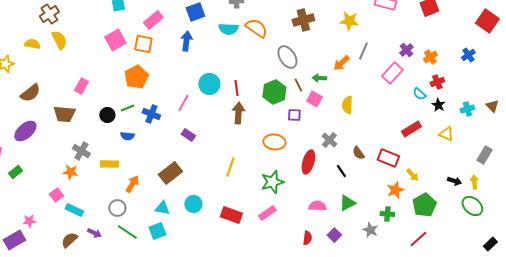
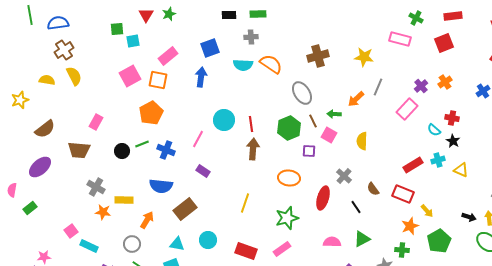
orange cross: (430, 57) -> (445, 82), moved
red cross: (437, 82) -> (452, 118), turned 32
cyan cross: (467, 109) -> (438, 160), moved
red rectangle: (411, 129) -> (413, 165), moved
blue semicircle: (127, 136) -> (161, 186), moved, size x1.6
orange star: (70, 172) -> (103, 212), moved

